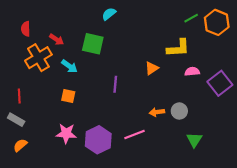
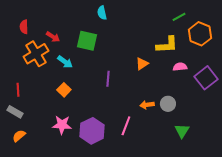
cyan semicircle: (109, 14) -> (102, 13), turned -64
orange hexagon: (217, 22) -> (200, 34), moved
orange square: (68, 96) -> (64, 90), turned 32
pink line: (134, 134) -> (126, 126), turned -48

